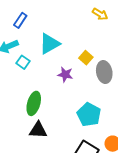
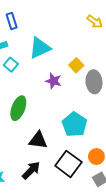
blue rectangle: (20, 20) -> (12, 21), turned -56
black triangle: (38, 130) -> (38, 140), moved

